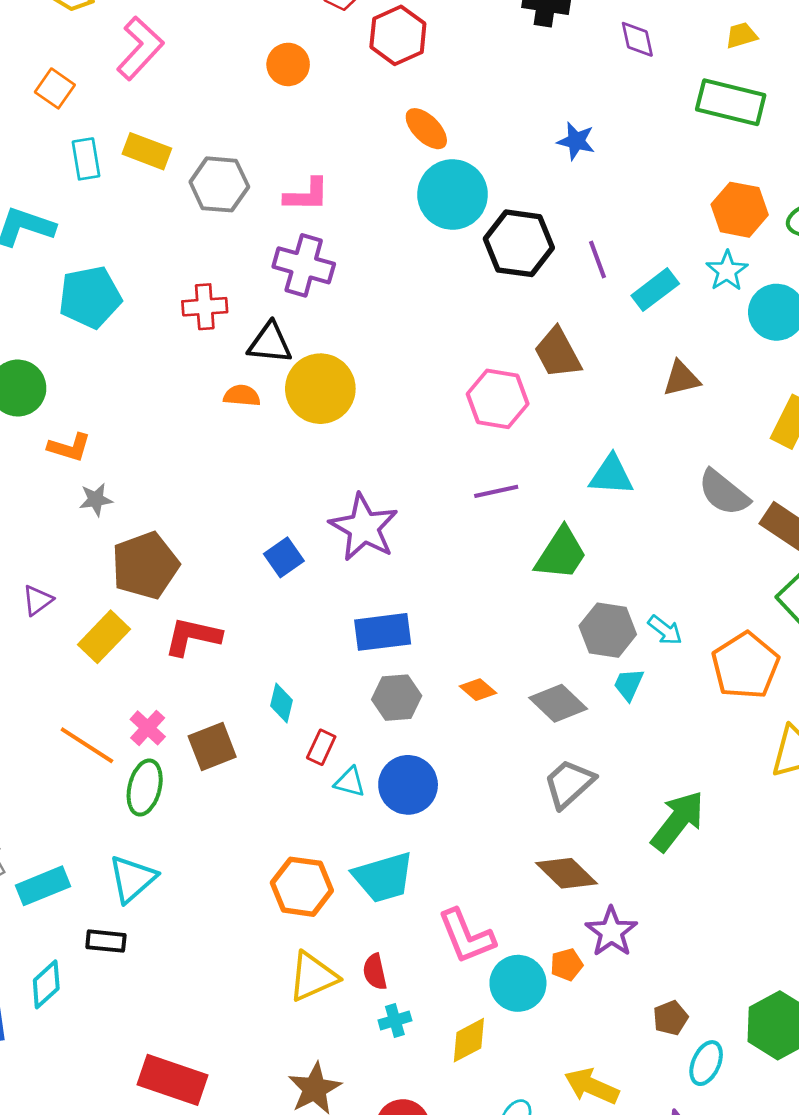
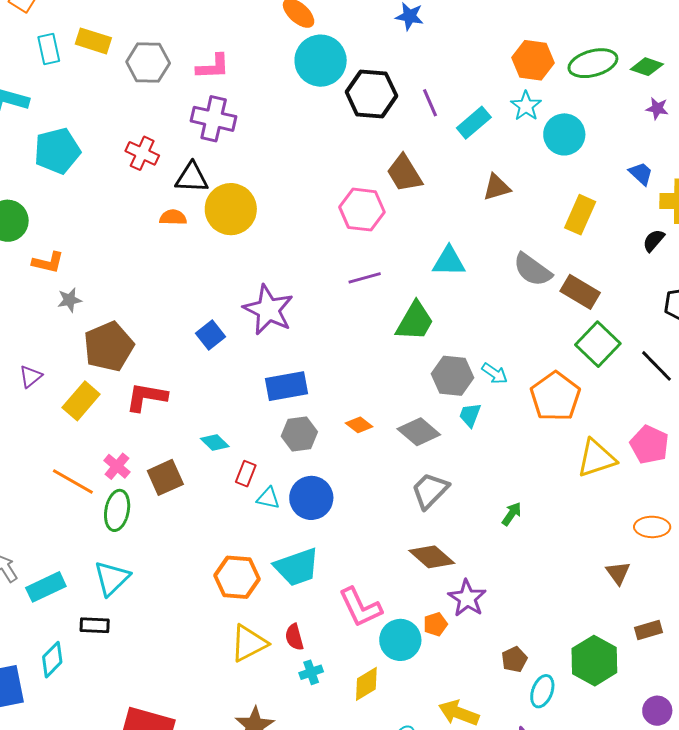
red cross: (205, 307) -> (142, 153), turned 32
cyan diamond: (281, 703) -> (215, 443), turned -56
green arrow: (678, 821) -> (512, 514), size x0.5

